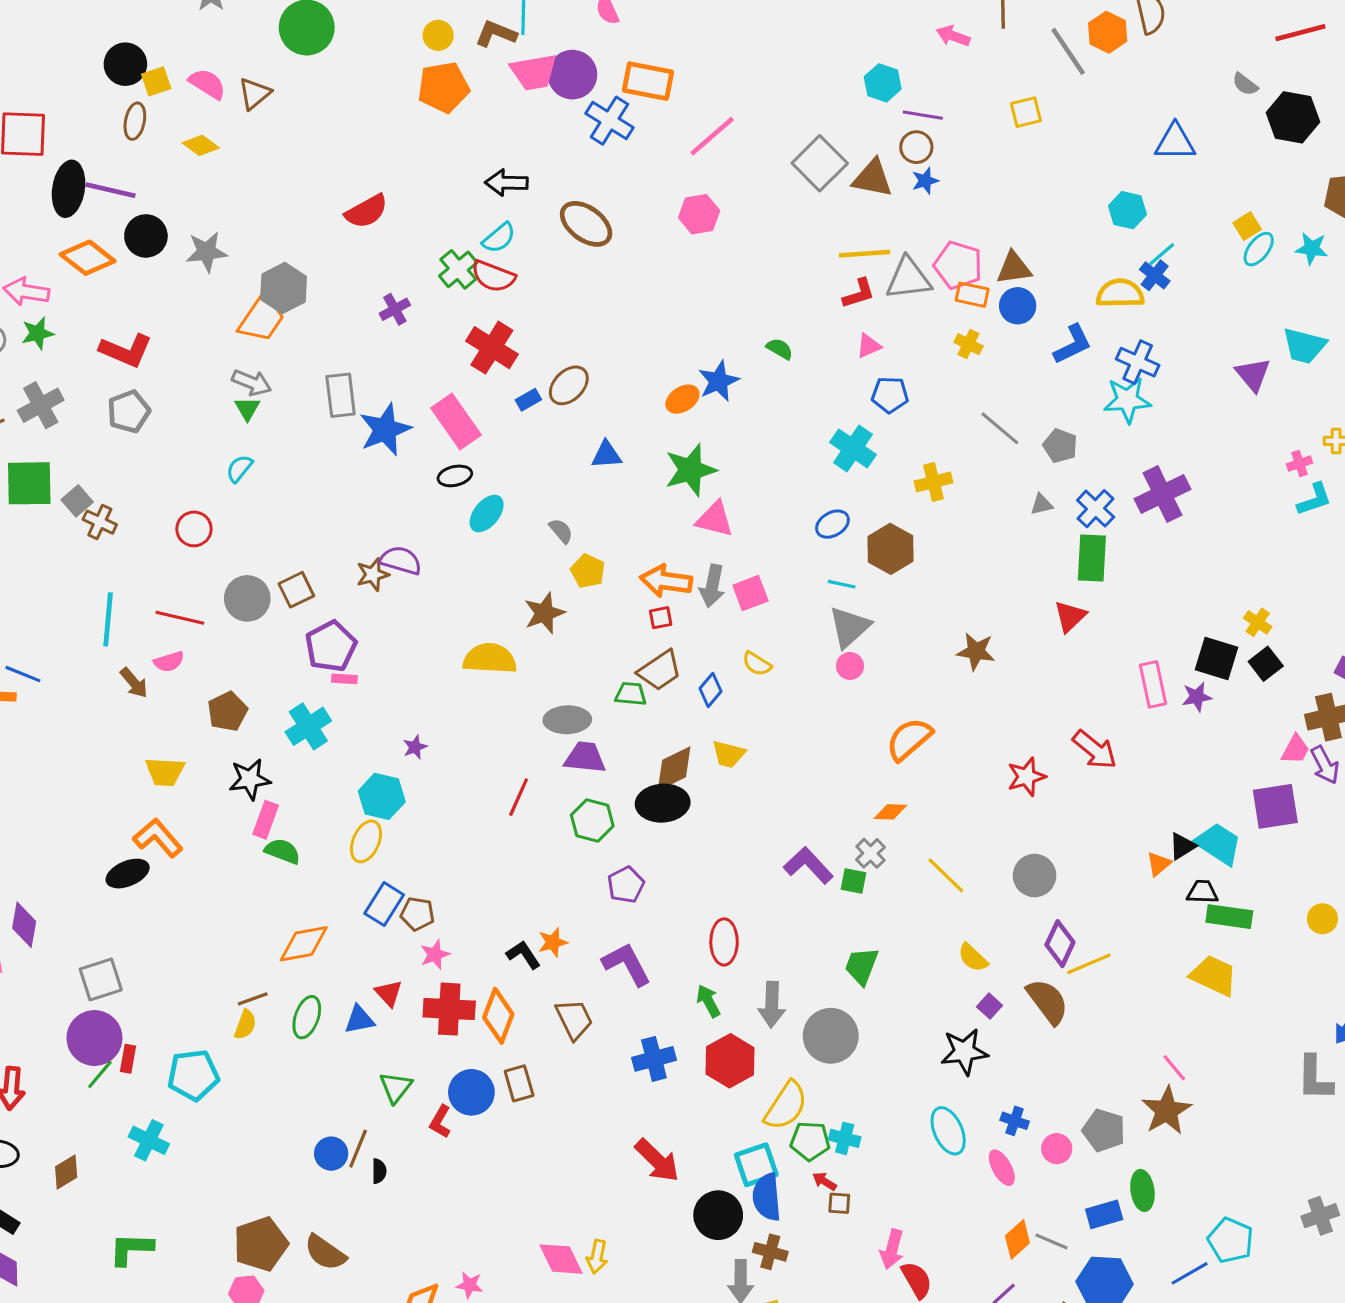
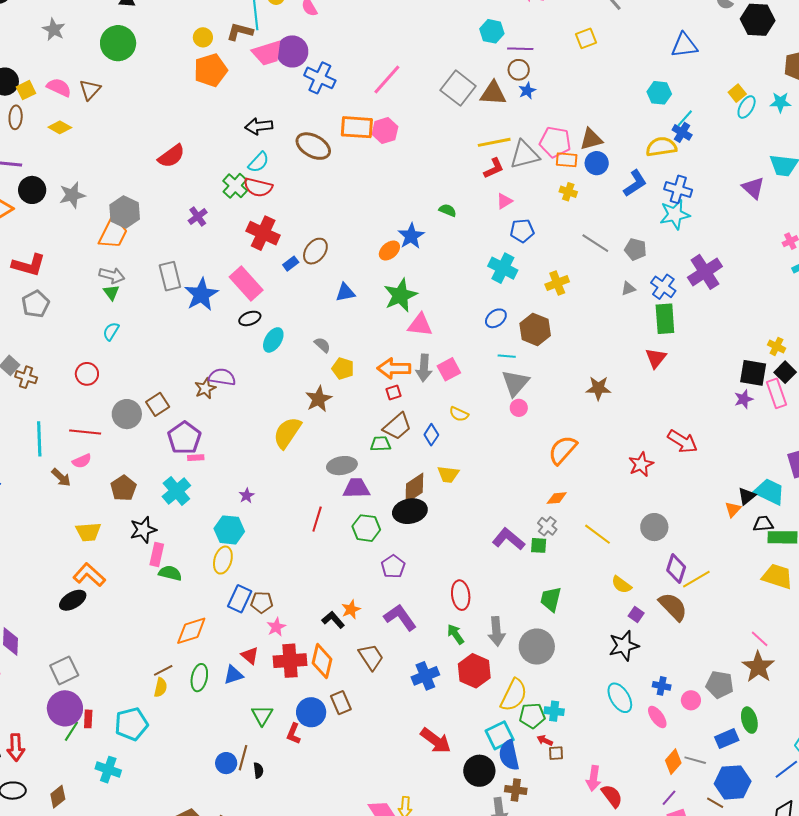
orange rectangle: (648, 81) -> (357, 127), moved
yellow semicircle: (490, 659) -> (287, 433), turned -52
pink rectangle: (1153, 684) -> (777, 393), moved

